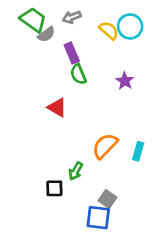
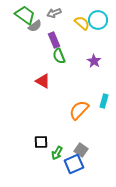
cyan rectangle: (138, 151) -> (104, 101), moved
green arrow: (76, 171) -> (57, 153), moved
blue square: (98, 218) -> (74, 164), turned -30

